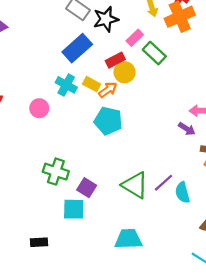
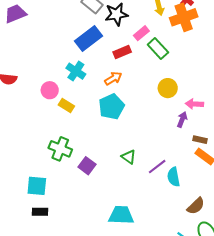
yellow circle: (124, 72) -> (168, 88), moved
yellow rectangle: (92, 84) -> (66, 106), moved
cyan pentagon: (108, 121) -> (111, 107), turned 30
purple arrow: (187, 129) -> (182, 119), turned -105
green triangle: (135, 185) -> (129, 157), moved, size x0.6
cyan square: (74, 209) -> (37, 186), moved

